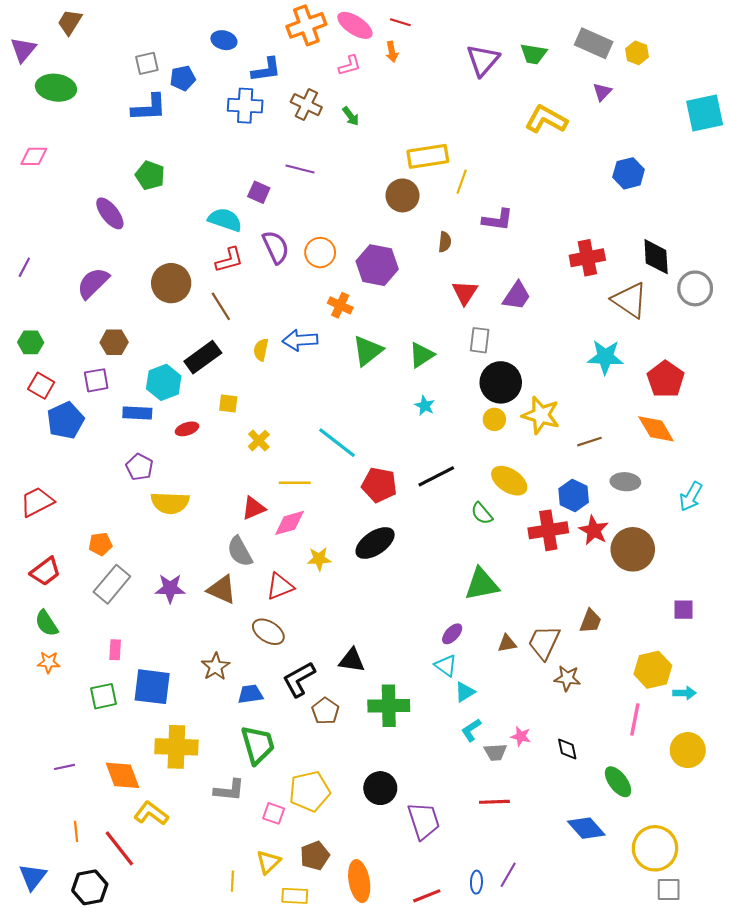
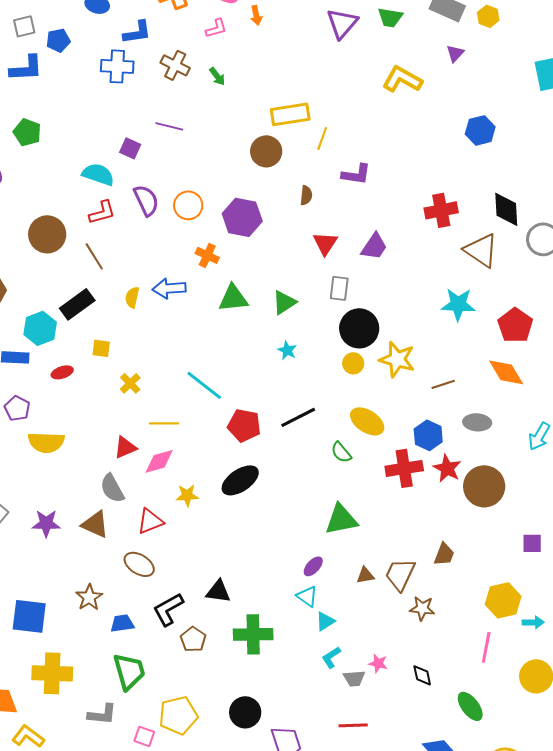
green triangle: (368, 351) -> (233, 298), turned 32

